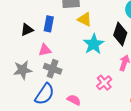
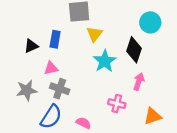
yellow triangle: (85, 19) -> (95, 34), turned 42
pink cross: (104, 83) -> (117, 104), turned -35

